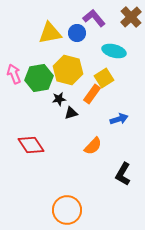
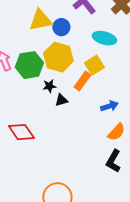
blue circle: (77, 33) -> (61, 27), moved
orange semicircle: (93, 146) -> (116, 132), moved

